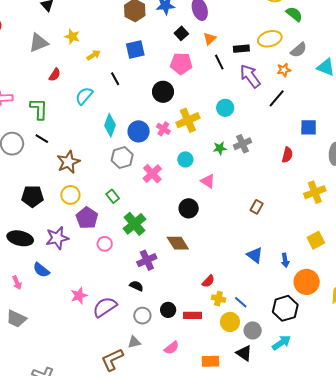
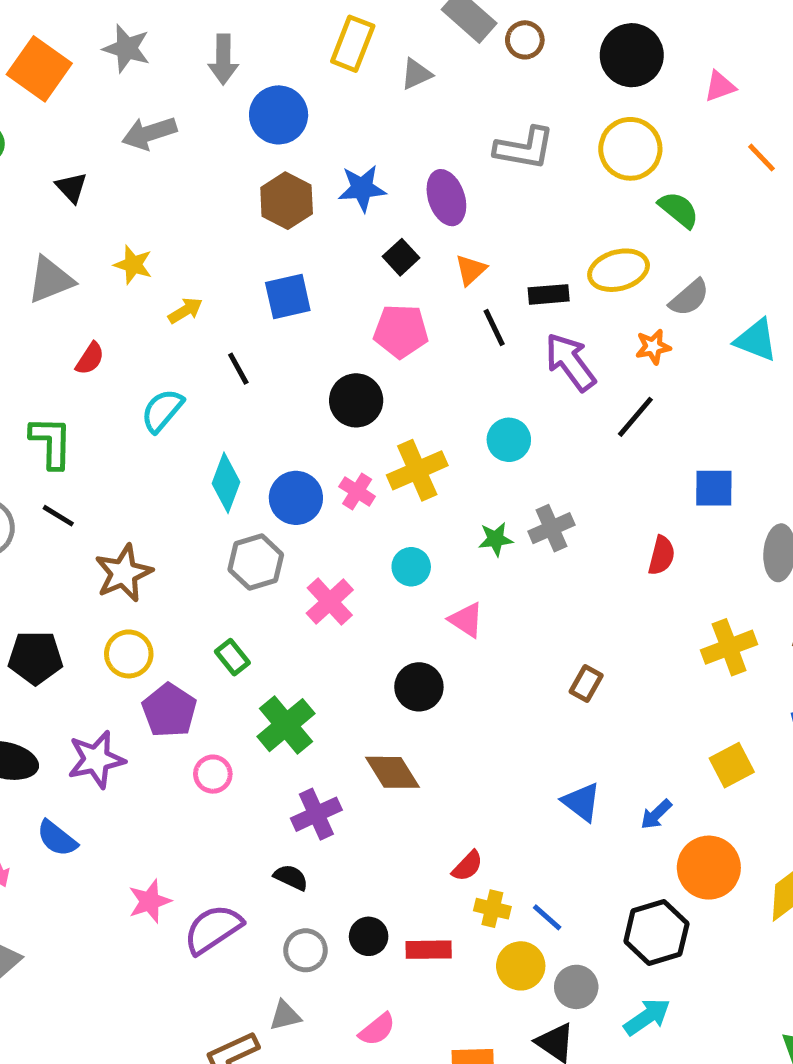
blue arrow: (285, 260) -> (656, 814), turned 56

